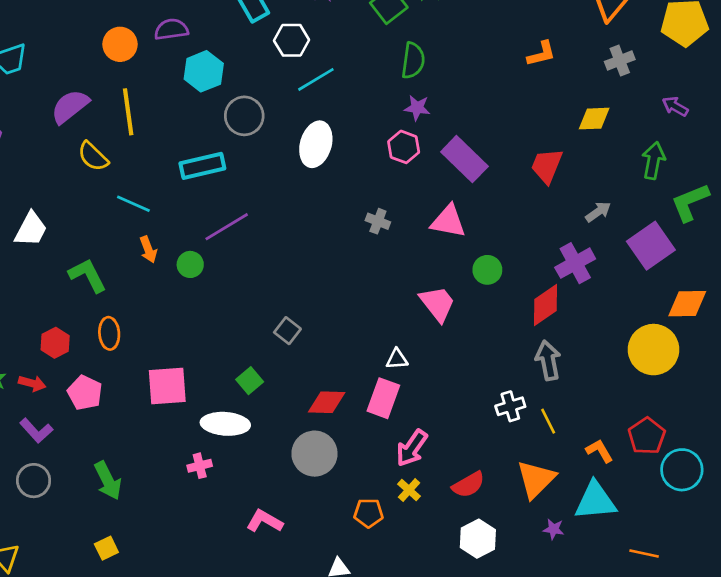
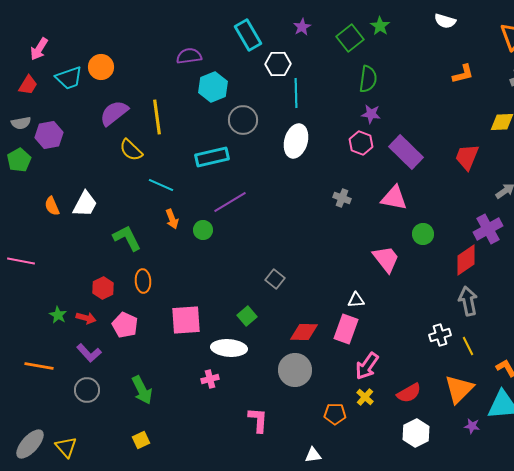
orange circle: (120, 44) -> (101, 67), moved
cyan line: (316, 79) -> (296, 93), turned -60
pink L-shape: (265, 521) -> (258, 420), turned 64

